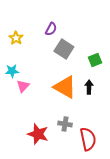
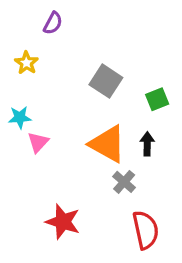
purple semicircle: (51, 29) -> (53, 23), moved
gray cross: (65, 124) -> (124, 182), moved, turned 32

